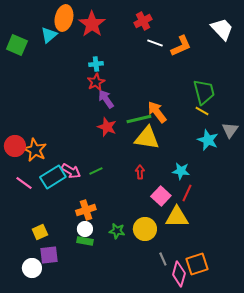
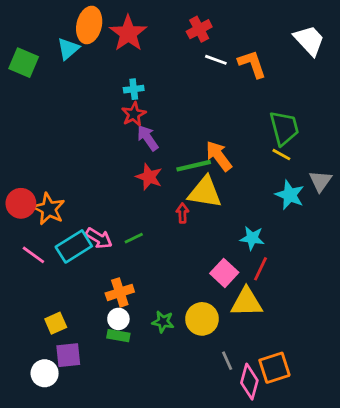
orange L-shape: (181, 46) -> (252, 64), turned -85
red arrow: (140, 172) -> (182, 213), moved

